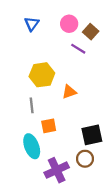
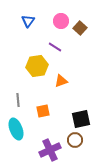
purple line: (78, 49) -> (55, 47), moved
gray line: (32, 105) -> (18, 100), moved
cyan ellipse: (32, 146) -> (16, 129), moved

